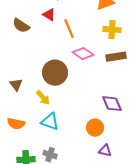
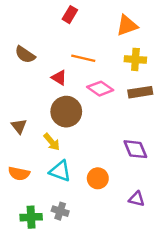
red triangle: (49, 15) -> (59, 78), moved
orange line: (69, 29) -> (83, 58), turned -54
orange circle: (95, 128) -> (98, 178), moved
purple triangle: (105, 151) -> (137, 199), moved

